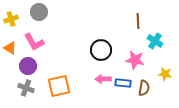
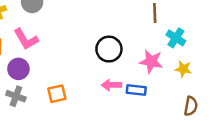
yellow star: (165, 74) -> (183, 69), moved
orange square: (59, 86) -> (57, 94), size x0.7
brown semicircle: (144, 88) -> (191, 106), moved

